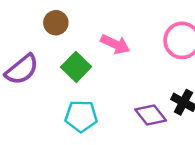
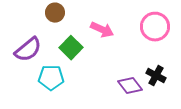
cyan pentagon: (81, 116) -> (51, 78), moved

